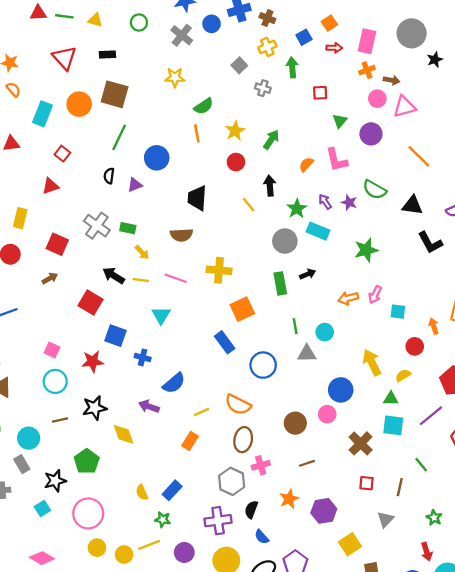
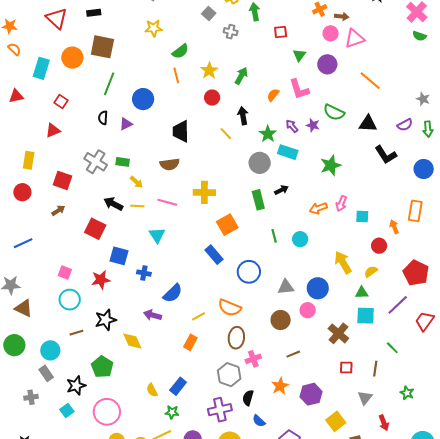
gray triangle: (307, 354) -> (286, 287), moved
red arrow: (427, 552) -> (384, 423), moved

